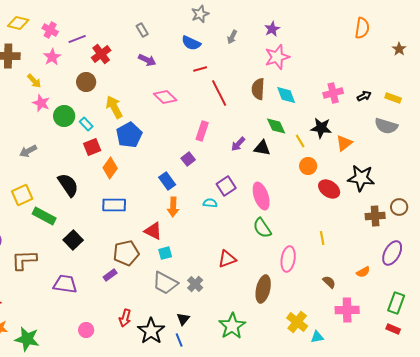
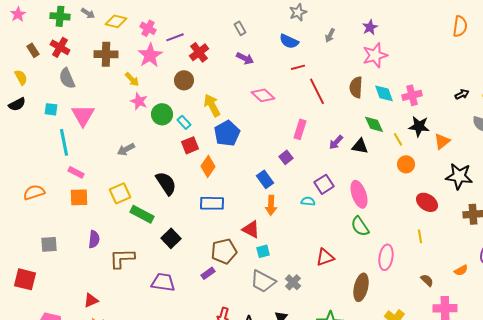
pink star: (52, 57) -> (150, 55), size x1.4
pink cross: (333, 93) -> (412, 95), moved
red ellipse: (329, 189) -> (427, 202), moved

